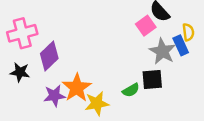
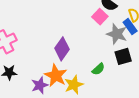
purple diamond: (49, 56) -> (62, 49), moved
black square: (152, 79) -> (123, 56), moved

